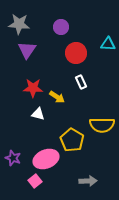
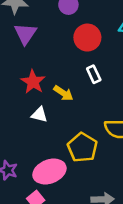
red star: (33, 88) -> (33, 82), turned 30

